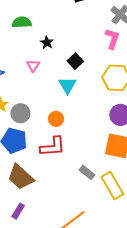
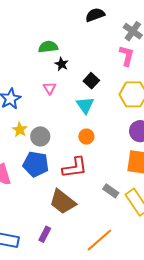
green semicircle: (22, 22) -> (48, 47), moved
orange circle: (56, 119) -> (86, 137), moved
brown trapezoid: (20, 177) -> (63, 202), moved

